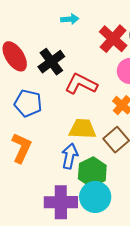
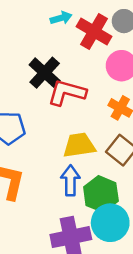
cyan arrow: (70, 19) -> (61, 18), moved
black cross: (51, 62) -> (45, 73), moved

